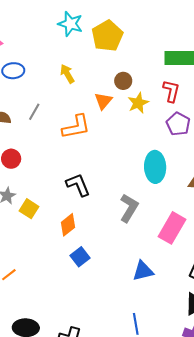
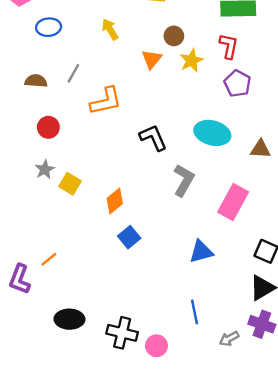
orange L-shape: (76, 127) -> (106, 101), moved
cyan ellipse: (155, 167) -> (212, 133), turned -72
black L-shape: (78, 185) -> (153, 138), moved

